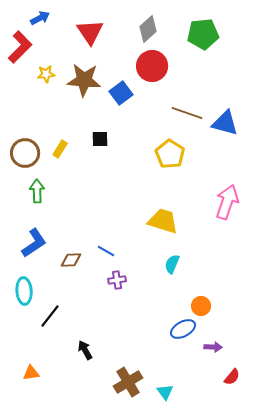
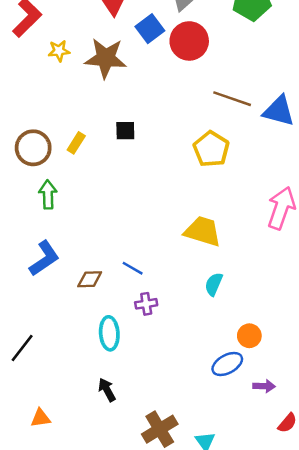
blue square: (121, 93) -> (150, 29), moved
cyan ellipse: (24, 291) -> (109, 333), moved
black line: (50, 316) -> (22, 348), moved

